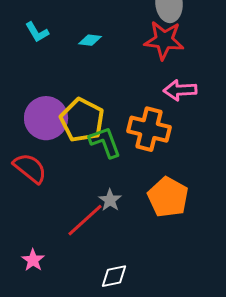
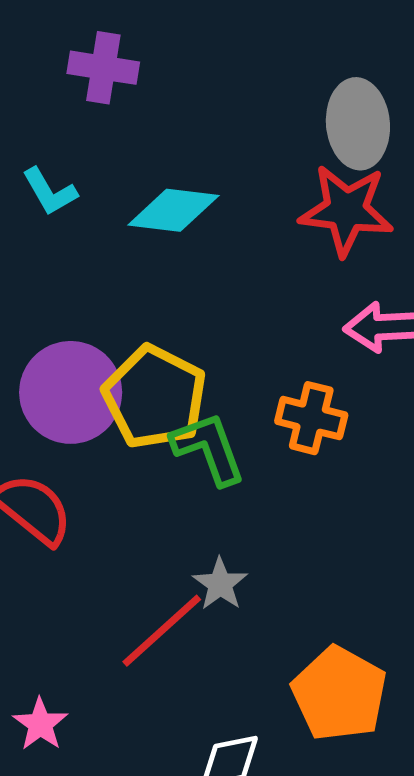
cyan diamond: (90, 40) -> (173, 210), size x1.6
orange cross: (149, 129) -> (311, 418), size x0.7
orange pentagon: (168, 197) -> (339, 694), moved

